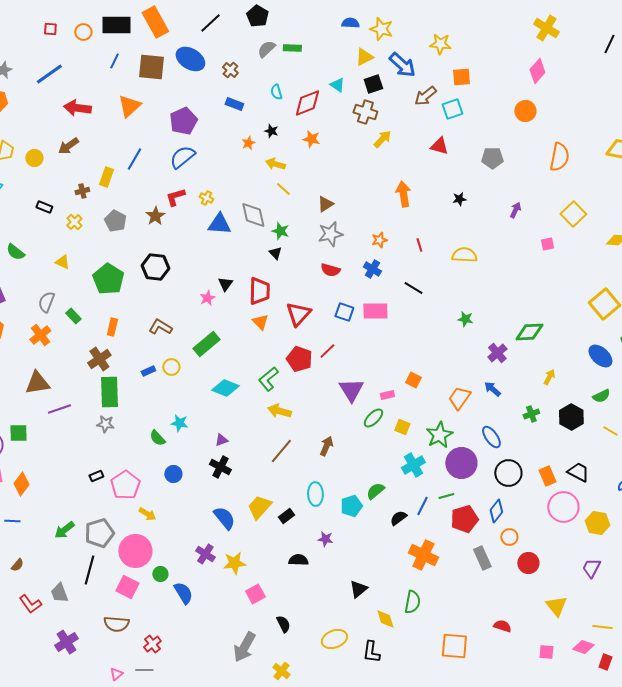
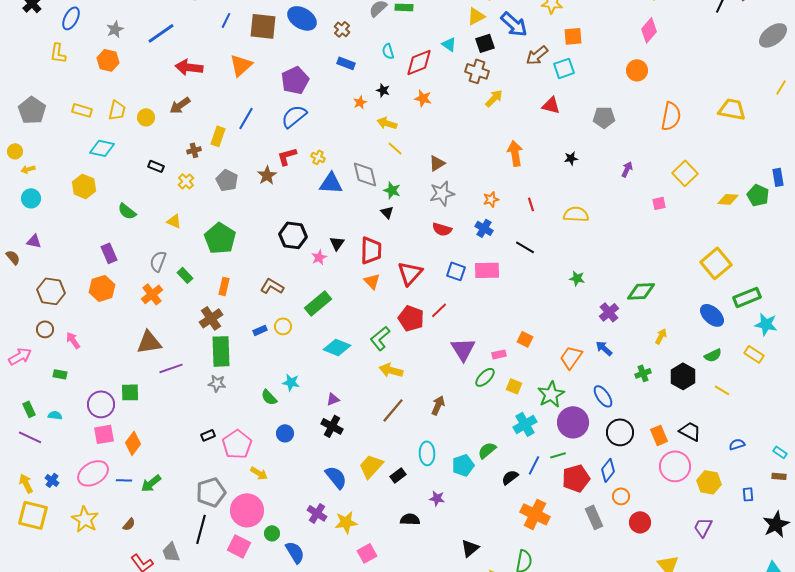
black hexagon: (155, 267) -> (293, 235), moved
green arrow: (64, 530) -> (151, 483), moved

